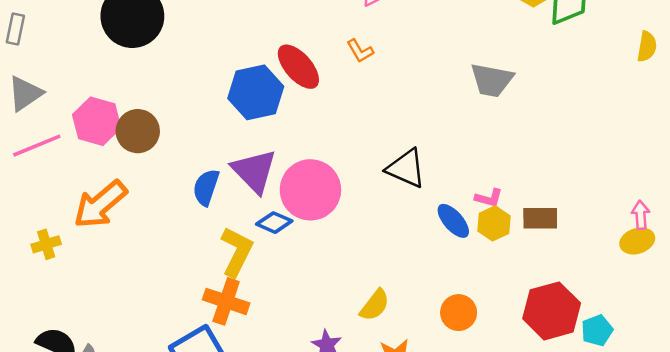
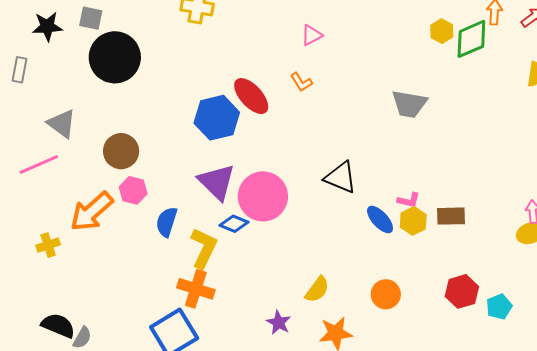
gray triangle: (25, 93) -> (62, 124), moved, turned -48
pink hexagon: (97, 121) -> (133, 190), moved, size x0.7
blue semicircle: (206, 187) -> (167, 222), moved
red hexagon: (552, 311) -> (462, 291), size x0.7

